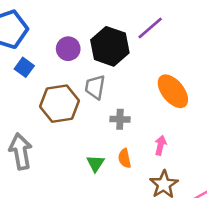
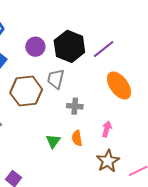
purple line: (150, 28) -> (104, 49), moved

